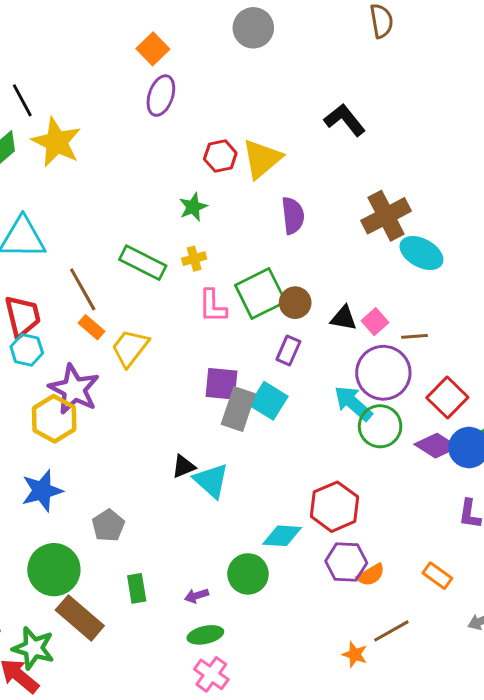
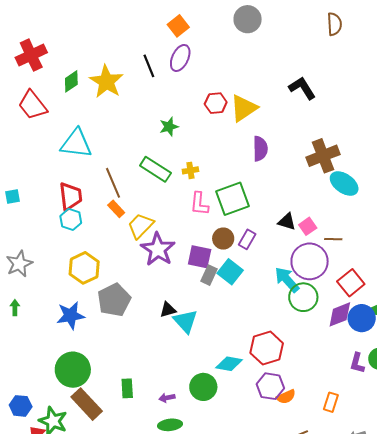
black line: (22, 100) -> (149, 66), moved
green star: (193, 207) -> (169, 127), moved
brown circle: (295, 303) -> (223, 239), moved
purple star: (74, 389) -> (158, 249), moved
gray rectangle: (238, 409) -> (209, 275), size x0.7
purple diamond: (436, 446) -> (340, 314), turned -60
gray pentagon: (108, 526) -> (114, 300), moved, size x1.5
orange rectangle: (437, 576) -> (331, 402), turned 66

